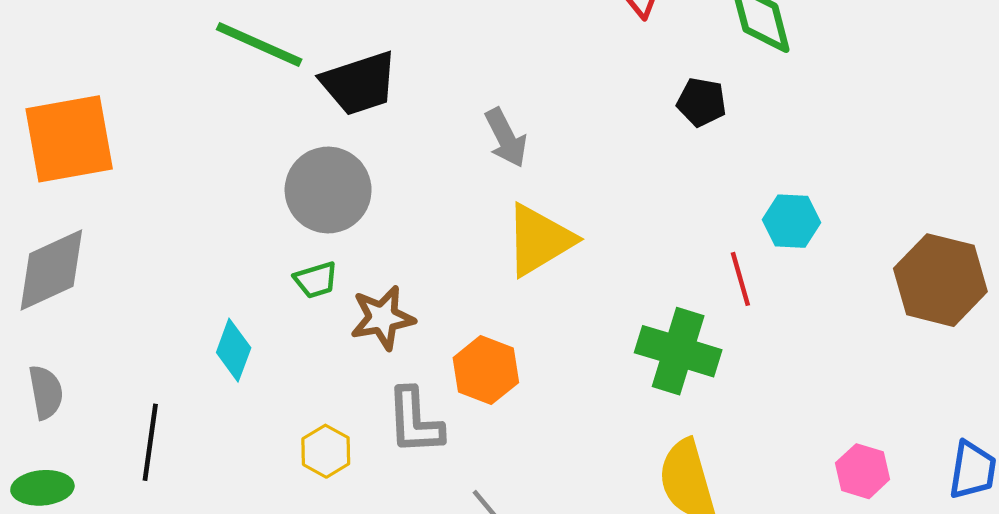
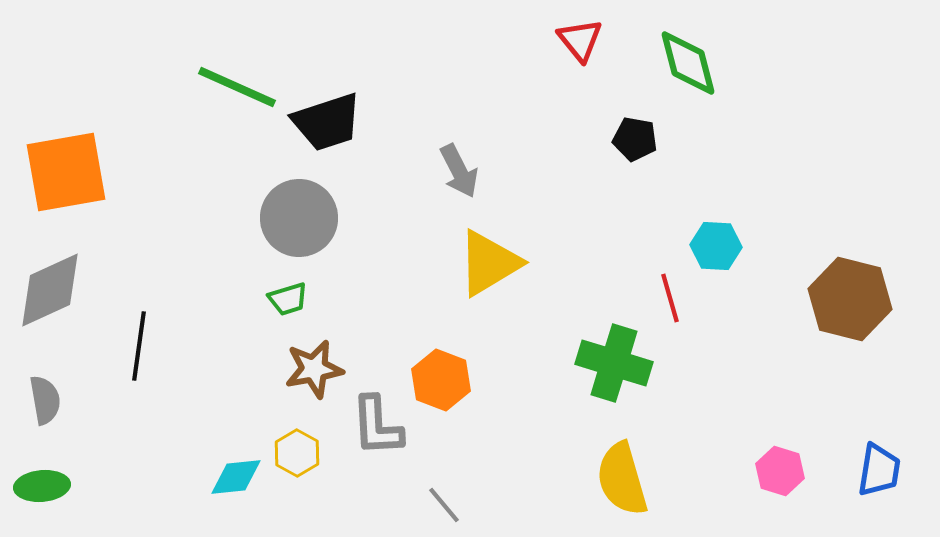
brown star: (383, 318) -> (314, 369), moved
cyan diamond: (234, 350) -> (236, 477), moved, turned 64
black line: (150, 442) -> (139, 346), moved

